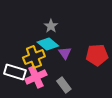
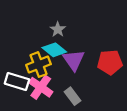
purple triangle: (65, 53) -> (74, 60), size x1.5
pink cross: (36, 77) -> (41, 87), turned -30

